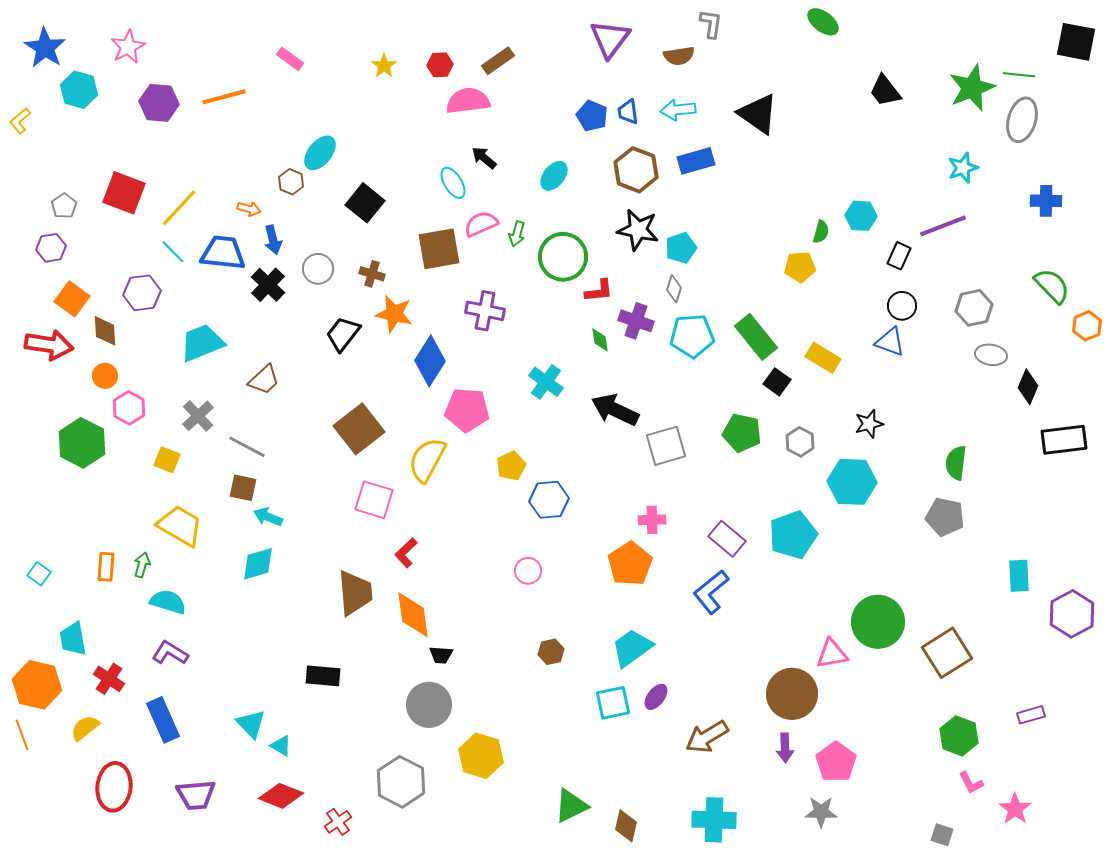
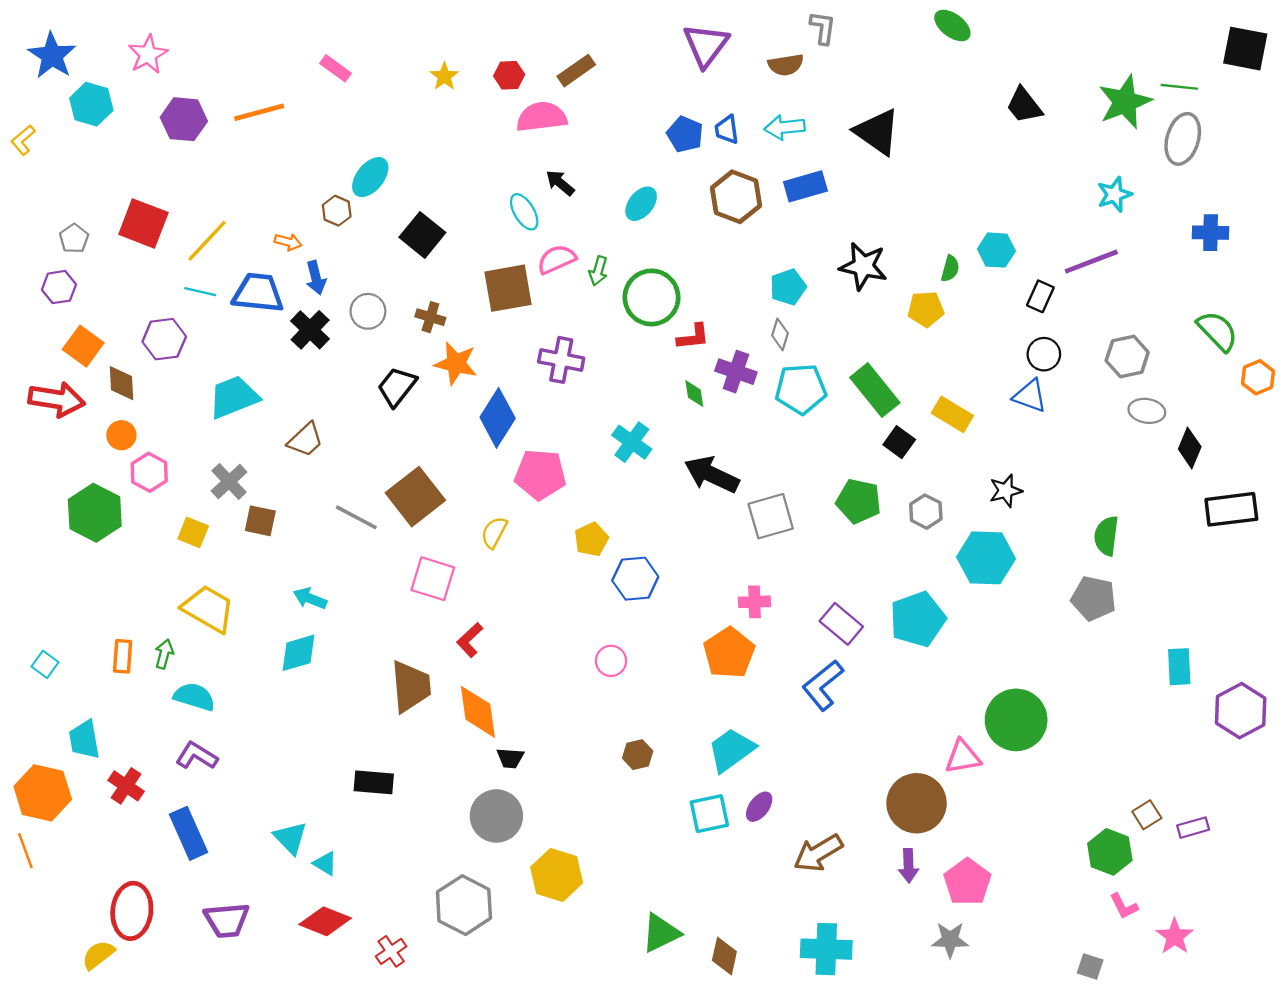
black star: (638, 230) -> (863, 266), moved
cyan line: (173, 252) -> (200, 292), turned -32
gray line: (247, 447) -> (356, 517), moved
yellow semicircle: (427, 460) -> (494, 532), size x0.6
brown square: (243, 488) -> (260, 521), moved
brown square: (947, 653) -> (1147, 815), moved, size x0.5
yellow semicircle: (85, 728) -> (98, 955), moved

